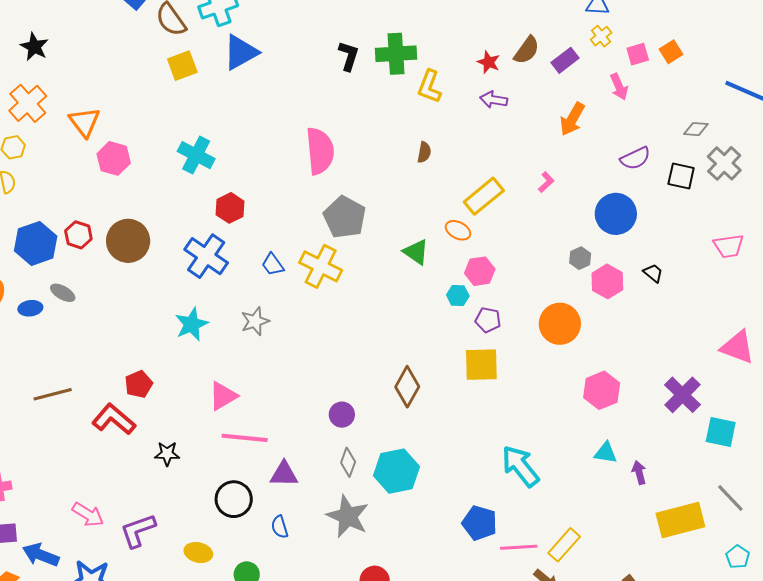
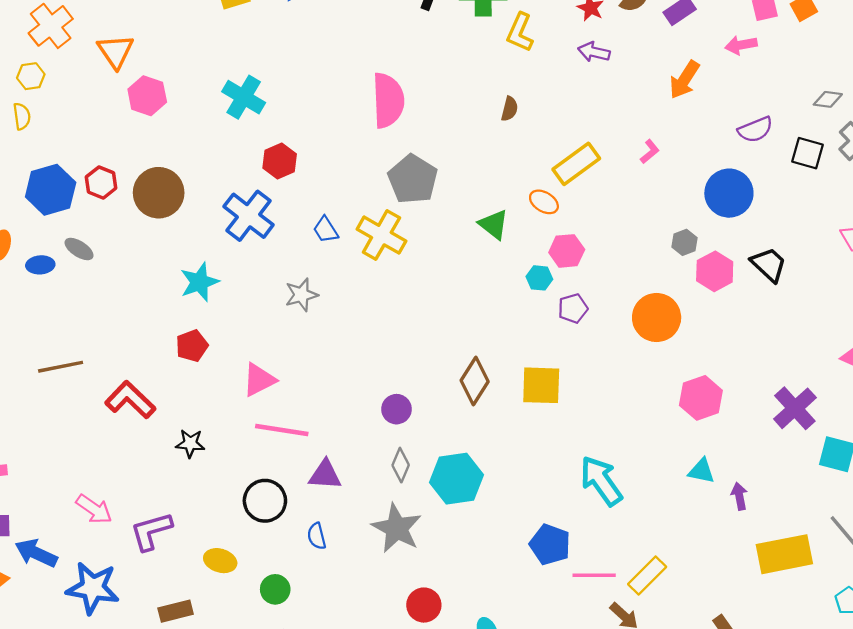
pink arrow: (619, 87) -> (741, 45), turned 100
black trapezoid: (653, 273) -> (769, 265), size x1.6
purple pentagon: (488, 320) -> (573, 308), turned -30
cyan star: (192, 324) -> (199, 282), moved
yellow square: (481, 365) -> (541, 385), moved
red pentagon: (139, 384) -> (192, 346), moved

